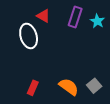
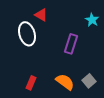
purple rectangle: (75, 17) -> (71, 44), moved

